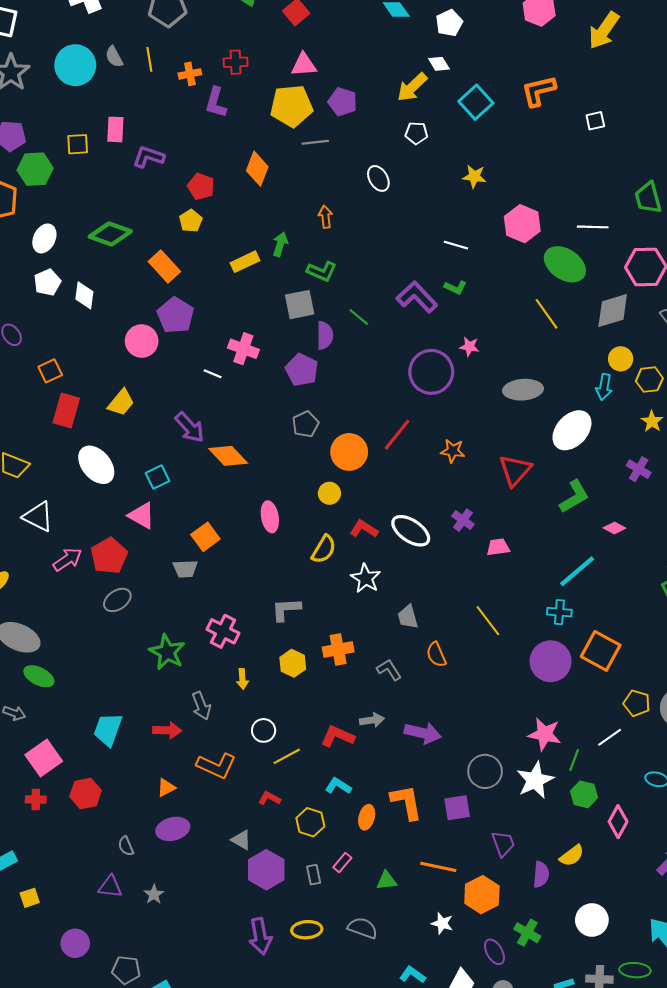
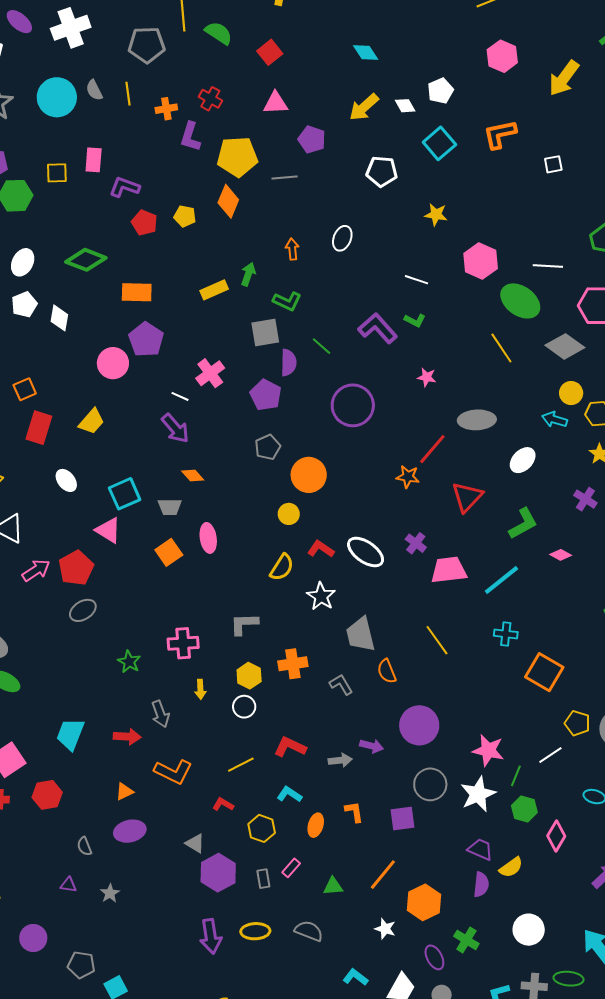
white pentagon: (449, 23) -> (440, 91), moved
red cross: (236, 62) -> (210, 99), turned 30
yellow arrow: (412, 87) -> (364, 107), moved
yellow pentagon: (291, 106) -> (237, 157), moved
white pentagon: (416, 133) -> (382, 171), size x1.4
white ellipse: (378, 178) -> (342, 238), moved, turned 50
red pentagon: (201, 186) -> (144, 223), moved
yellow pentagon: (191, 221) -> (185, 216), moved, turned -30
orange rectangle: (164, 266) -> (137, 292), turned -48
gray diamond: (613, 310) -> (565, 346), turned 51
pink cross: (243, 349) -> (210, 373), turned 32
purple circle: (431, 372) -> (353, 405), moved
cyan arrow: (604, 387) -> (554, 419), turned 95
purple arrow: (190, 427) -> (175, 428), moved
white ellipse: (572, 430) -> (523, 460), size x0.7
red line: (397, 435) -> (432, 449), moved
orange diamond: (228, 456) -> (193, 475), size x0.6
white ellipse: (96, 465) -> (66, 480), size x0.6
cyan square: (158, 477) -> (125, 494), size x1.4
pink ellipse: (270, 517) -> (208, 538), moved
pink trapezoid: (498, 547) -> (449, 570), size x1.6
gray trapezoid: (185, 569) -> (170, 507), moved
cyan line: (577, 571) -> (502, 580), moved
gray trapezoid: (408, 617) -> (361, 634), size x1.5
pink cross: (223, 631) -> (183, 643), turned -32
green star: (167, 652) -> (129, 662), size x0.7
purple circle: (551, 661) -> (419, 725), moved
gray arrow: (372, 720) -> (340, 760), moved
white circle: (264, 730) -> (244, 707), moved
purple arrow: (423, 733) -> (372, 746), size x0.7
orange L-shape: (407, 802) -> (354, 812), size x0.6
purple trapezoid: (503, 844) -> (480, 849), moved, turned -48
orange line: (438, 867) -> (383, 875), turned -64
purple triangle: (110, 887) -> (68, 885), size x0.7

